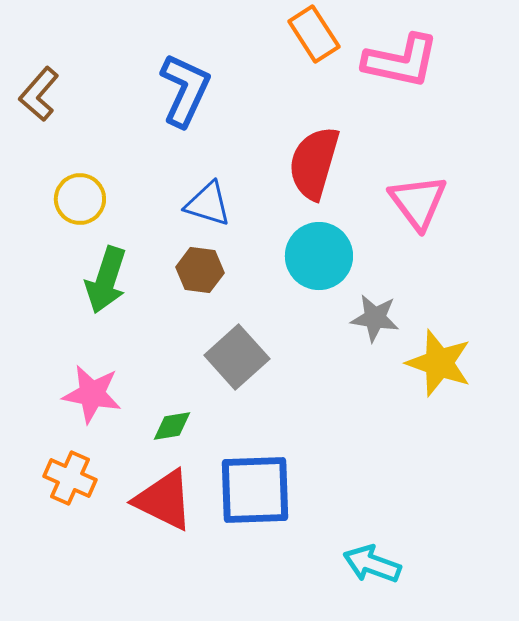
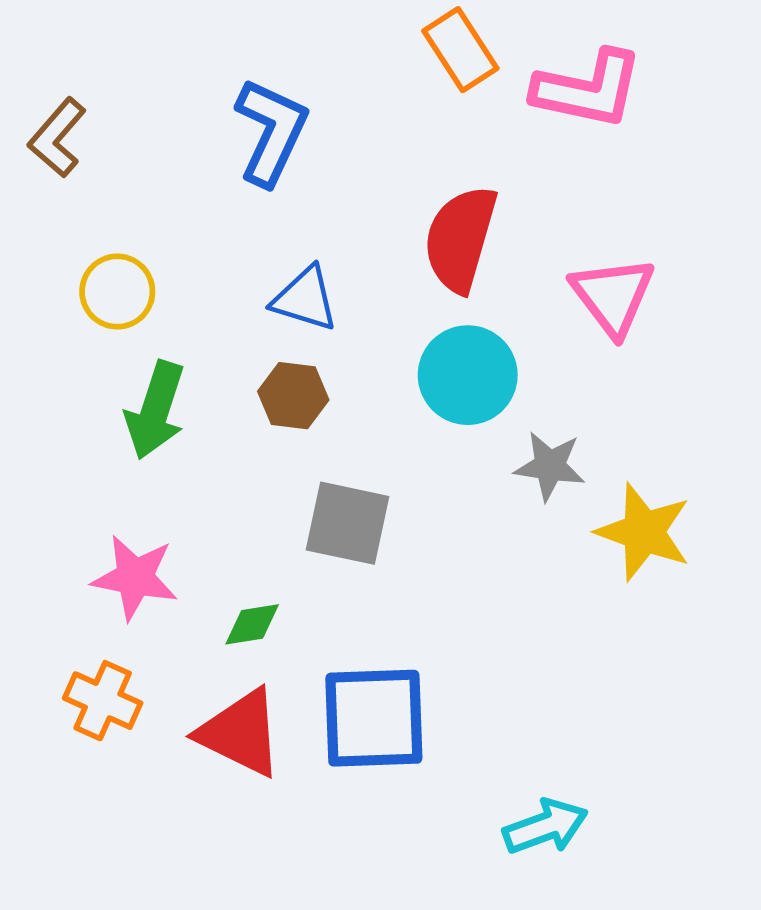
gray square: (237, 357) -> (347, 523), turned -36
cyan arrow: (372, 564) -> (545, 827), turned 140

